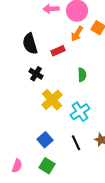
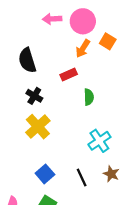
red rectangle: (58, 51) -> (69, 75), moved
yellow cross: (52, 100) -> (38, 127), moved
cyan cross: (80, 112) -> (99, 141), moved

